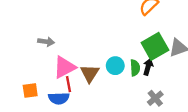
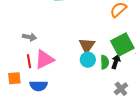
brown triangle: (90, 73) -> (87, 45), moved
red line: (69, 84) -> (29, 61), moved

